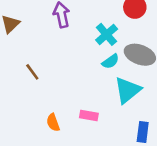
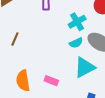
brown line: (32, 72) -> (15, 39), turned 48
orange semicircle: (53, 123) -> (23, 81), size x1.5

